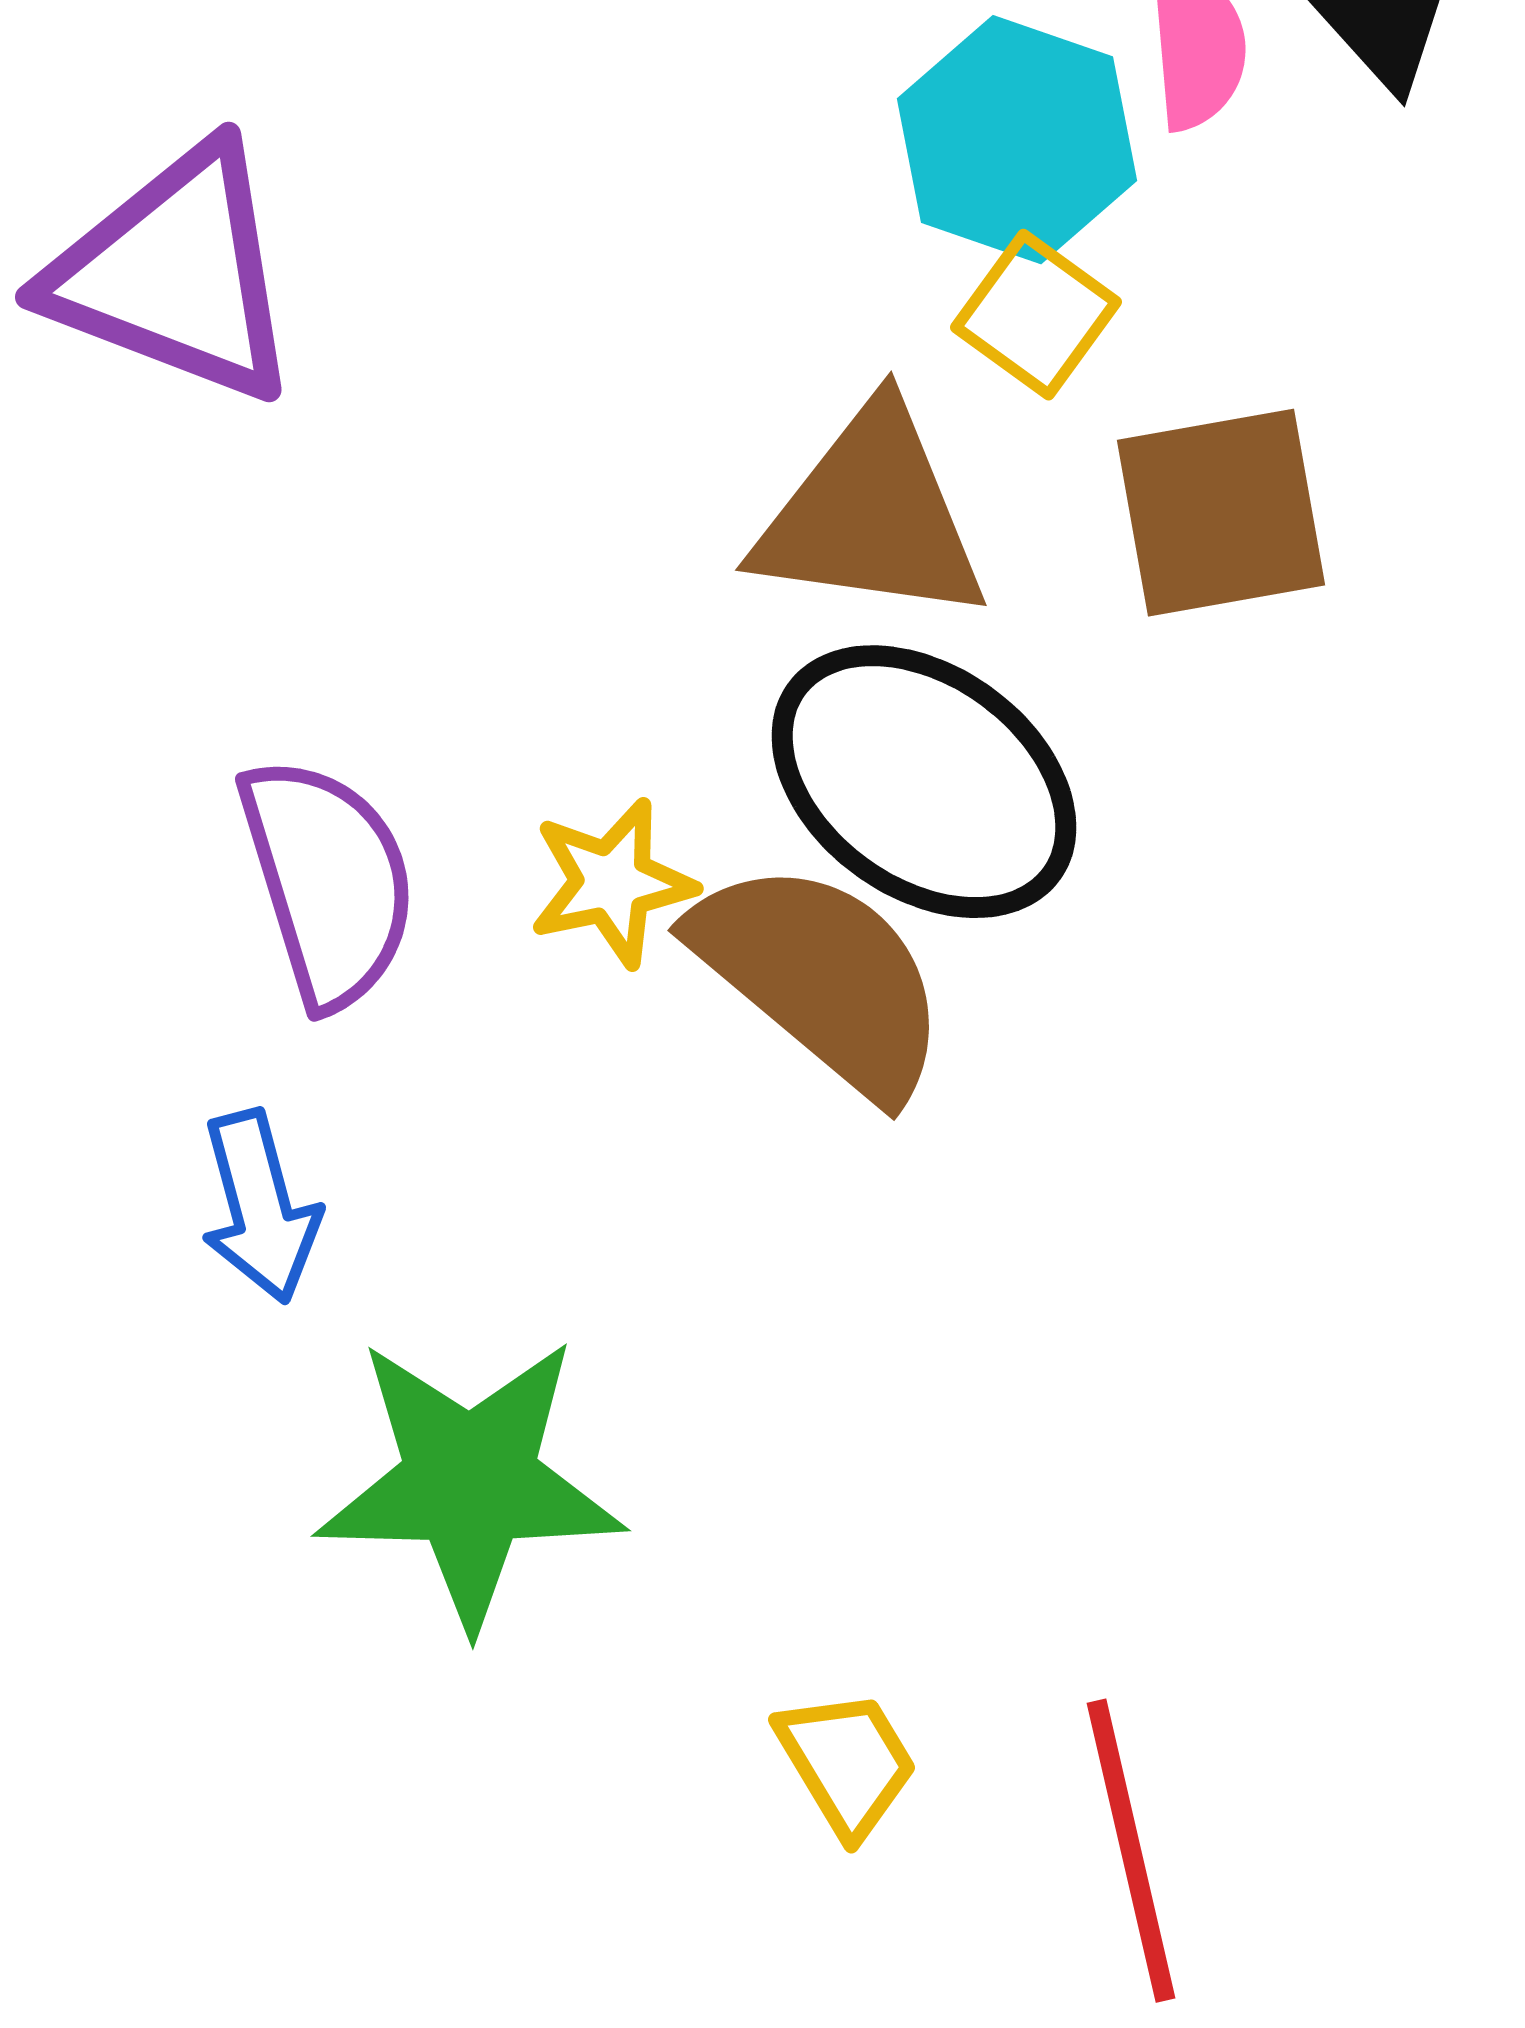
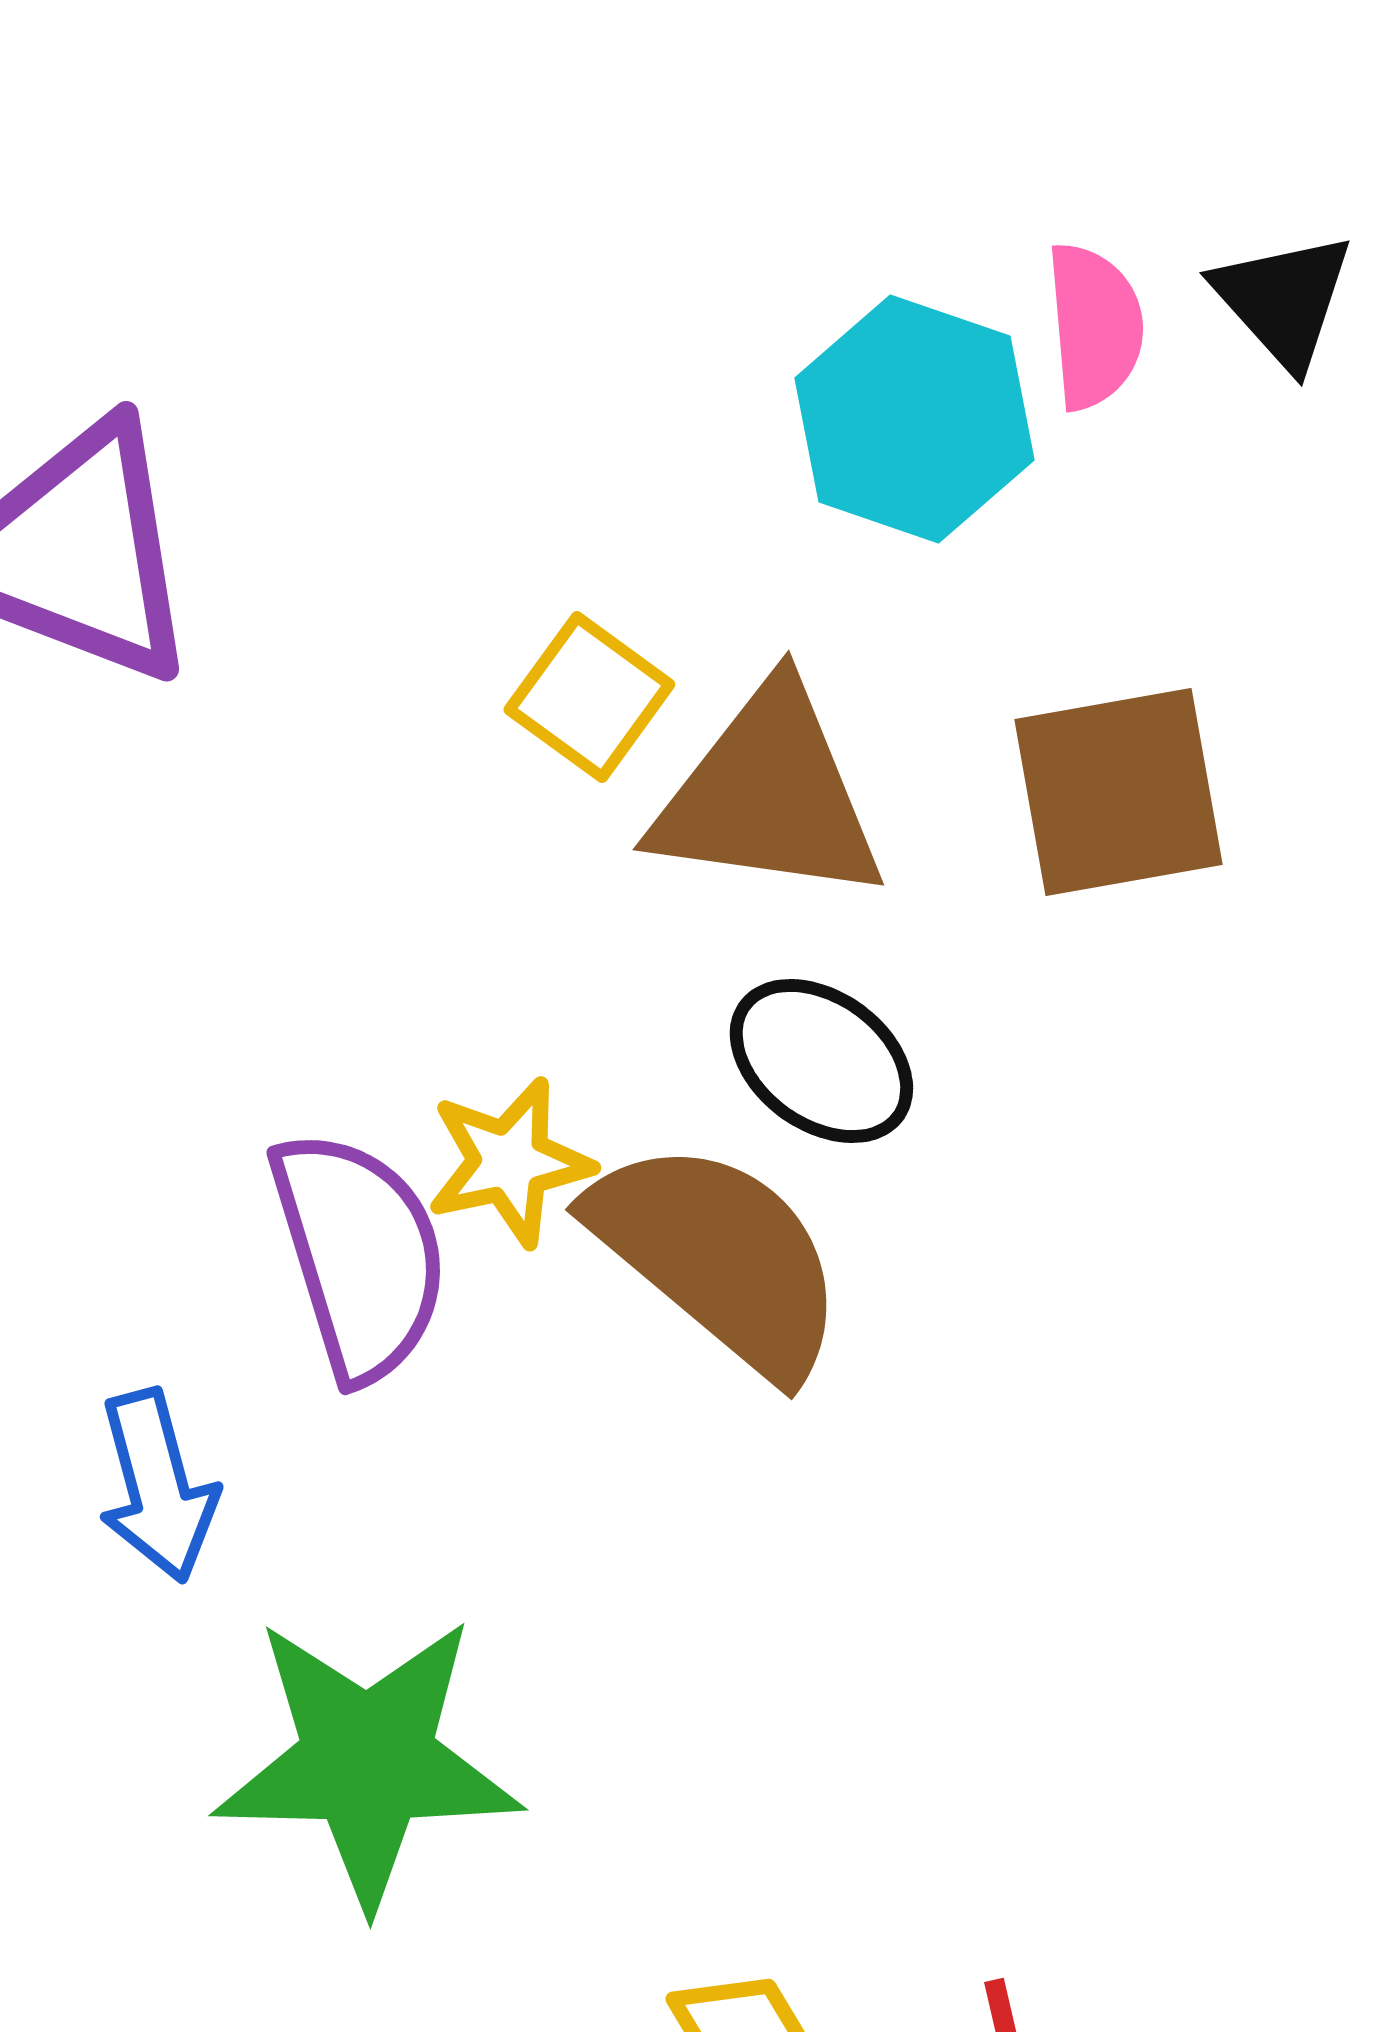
yellow square: (1036, 315) -> (589, 697), moved
black ellipse: (924, 782) -> (821, 1061), size x0.6
purple semicircle: (328, 882) -> (359, 1255), moved

